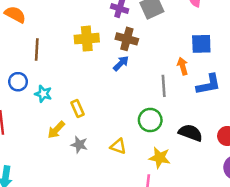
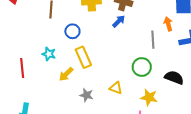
blue circle: (18, 82) -> (72, 31), moved
cyan star: (43, 94) -> (49, 54), moved
yellow rectangle: (77, 109) -> (83, 57), size x1.5
gray star: (79, 145) -> (86, 95), moved

